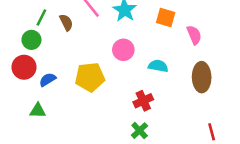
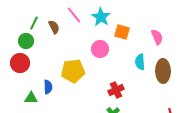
orange square: (166, 18) -> (122, 32), moved
cyan semicircle: (158, 66) -> (140, 62), moved, turned -105
blue semicircle: (48, 80) -> (48, 87), moved, turned 120

